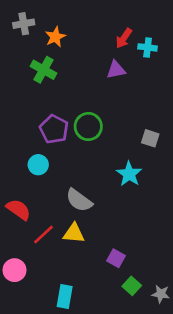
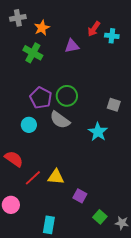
purple triangle: (116, 70) -> (72, 46), moved
gray semicircle: (79, 200) -> (60, 120), moved
purple square: (116, 258) -> (80, 196), moved

